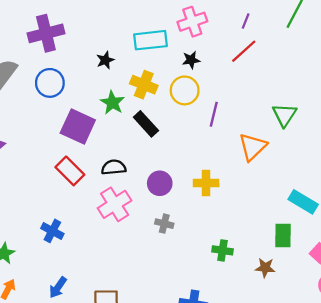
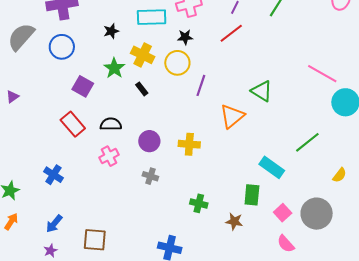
green triangle: (284, 115) -> (262, 91), turned -35
black rectangle: (146, 124) -> (142, 89), size x0.6
purple square: (78, 127) -> (83, 86), size x0.7
pink cross: (115, 204) -> (109, 156), size x0.7

